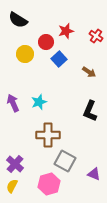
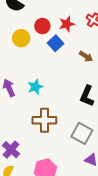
red star: (66, 31) -> (67, 24), moved
gray square: (65, 161) -> (82, 133), moved

